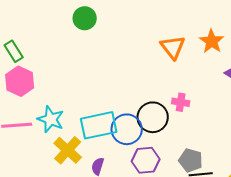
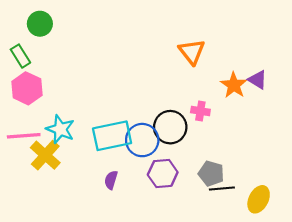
green circle: (85, 18) -> (40, 24), moved
orange star: (212, 41) -> (234, 85), moved
yellow cross: (68, 150) -> (45, 155), moved

